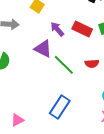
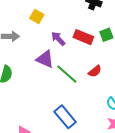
red semicircle: (92, 64) -> (95, 71), turned -32
blue rectangle: (60, 107) -> (65, 117), turned -70

